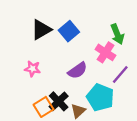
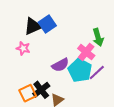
blue square: (69, 31) -> (47, 24), moved
pink star: (33, 69) -> (23, 48), moved
cyan pentagon: (100, 97) -> (80, 70), moved

